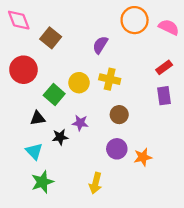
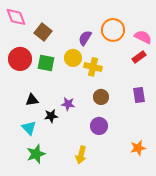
orange circle: (135, 20) -> (113, 30), moved
pink semicircle: (169, 27) -> (143, 37), moved
yellow circle: (79, 83) -> (73, 58), moved
green square: (54, 95) -> (46, 63), moved, turned -30
purple rectangle: (164, 96) -> (139, 95), moved
orange star: (143, 157) -> (138, 148), moved

